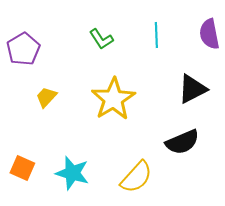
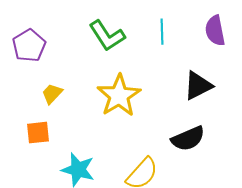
green L-shape: (101, 39) -> (107, 36), size x1.5
orange square: (22, 168) -> (38, 133), moved, turned -30

